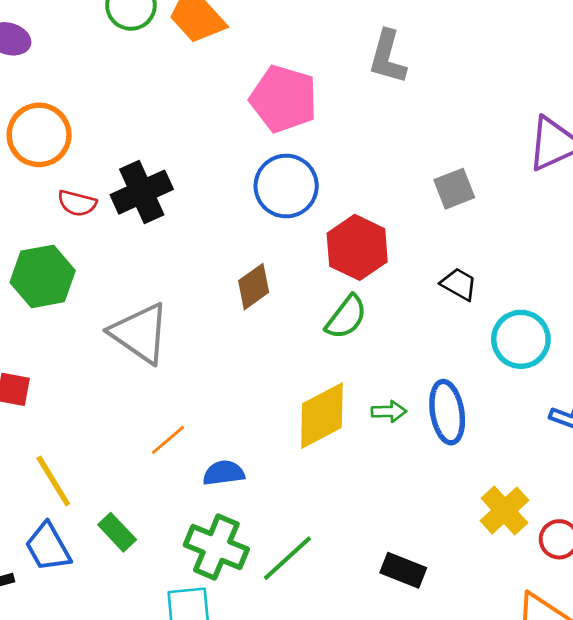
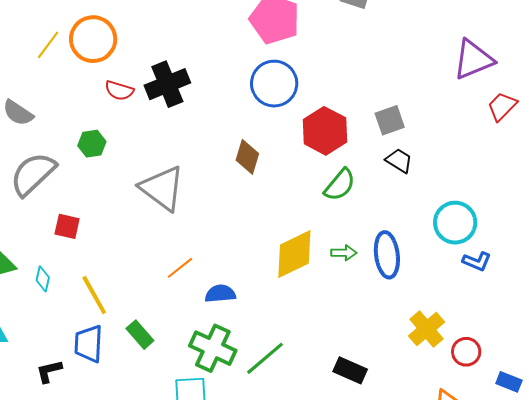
gray square: (454, 189) -> (390, 120), moved
green hexagon: (43, 276) -> (92, 144), size x0.6
brown diamond: (254, 287) -> (247, 157), turned -40
green semicircle: (346, 317) -> (340, 185), moved
cyan circle: (521, 339) -> (455, 223), moved
blue trapezoid: (48, 547) -> (89, 344), turned 30

